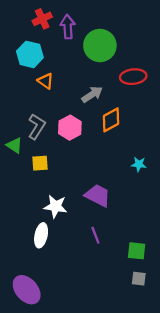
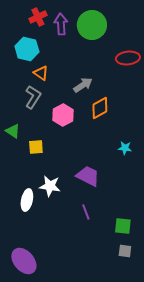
green circle: (100, 45) -> (92, 25), moved
red ellipse: (133, 77) -> (128, 58), moved
gray L-shape: (37, 127) -> (33, 97), moved
white ellipse: (41, 235) -> (27, 200), moved

